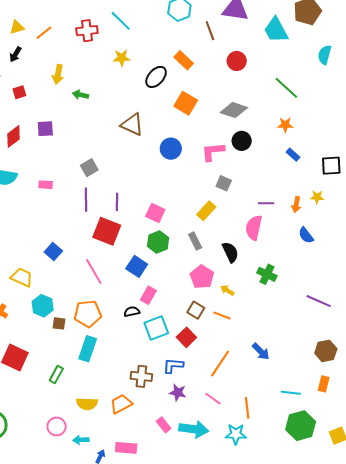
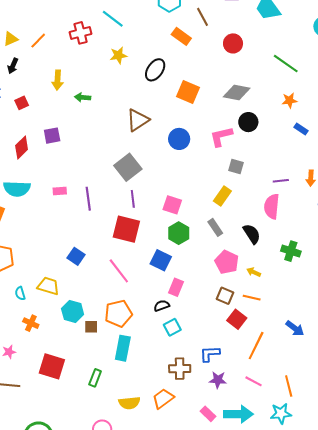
orange rectangle: (184, 60) -> (181, 36), moved
brown triangle: (132, 125) -> (138, 120), turned -50
gray square: (89, 168) -> (128, 167), moved, size x1.5
purple line: (86, 200) -> (88, 199), moved
cyan square: (156, 328) -> (172, 327), moved, size x0.7
red square: (186, 337) -> (237, 319), moved

